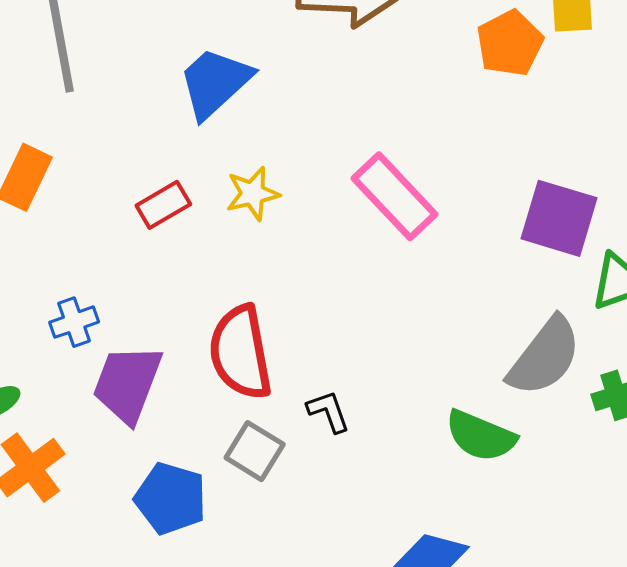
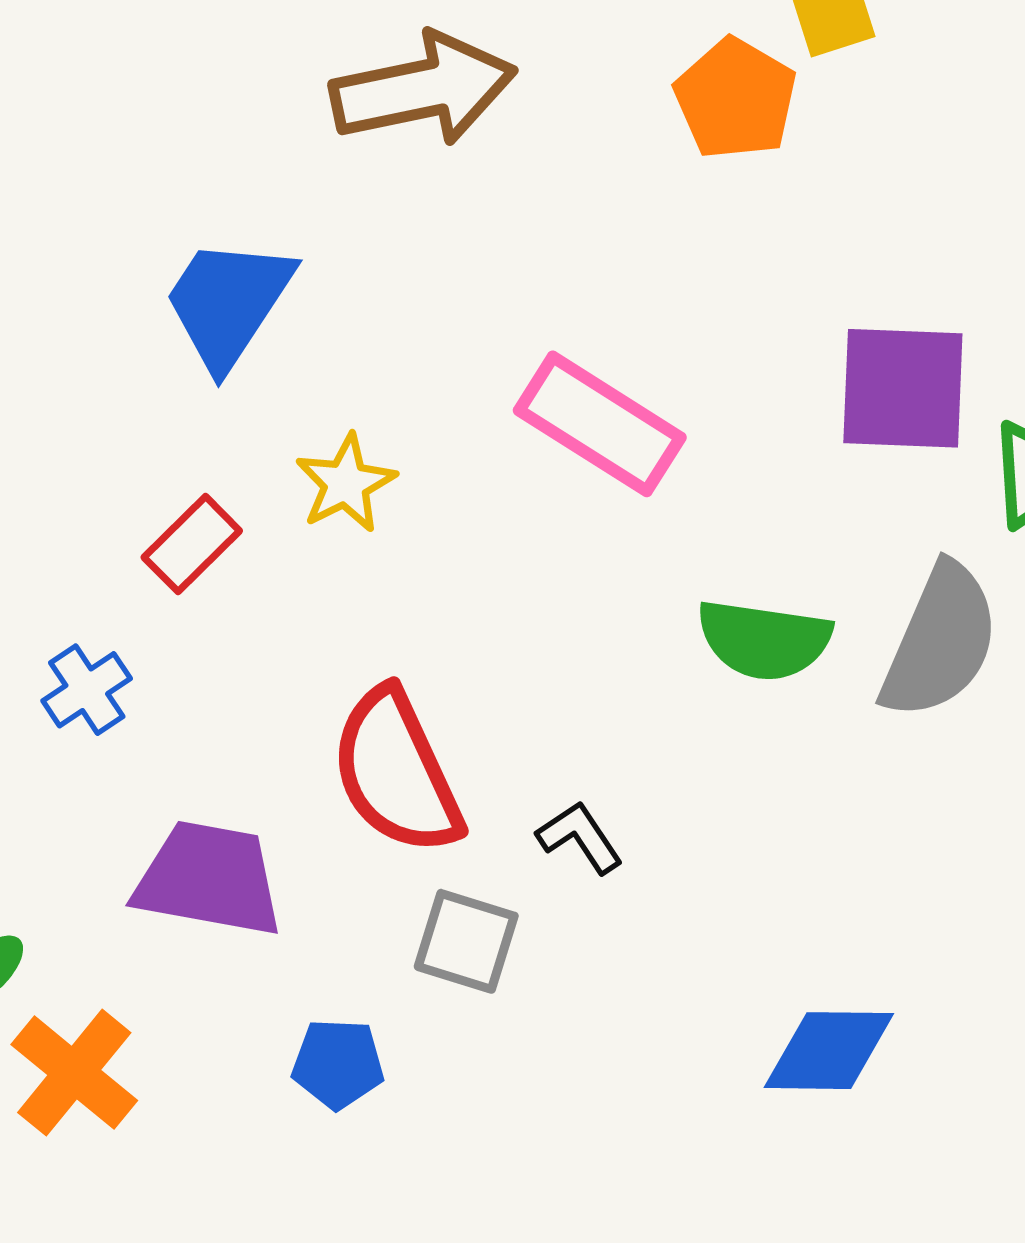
blue cross: (74, 322) -> (87, 690), moved
purple trapezoid: (127, 384) -> (209, 879), turned 94
green semicircle: (481, 436) -> (764, 640), moved
blue pentagon: (171, 498) -> (338, 1064), size x0.7

